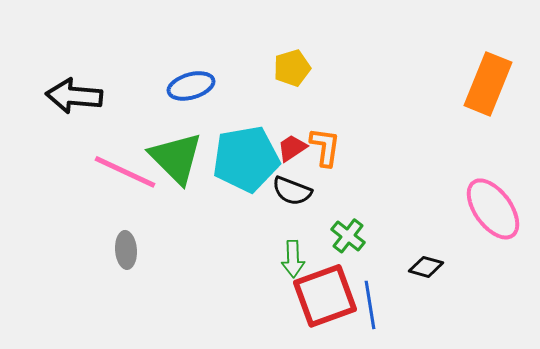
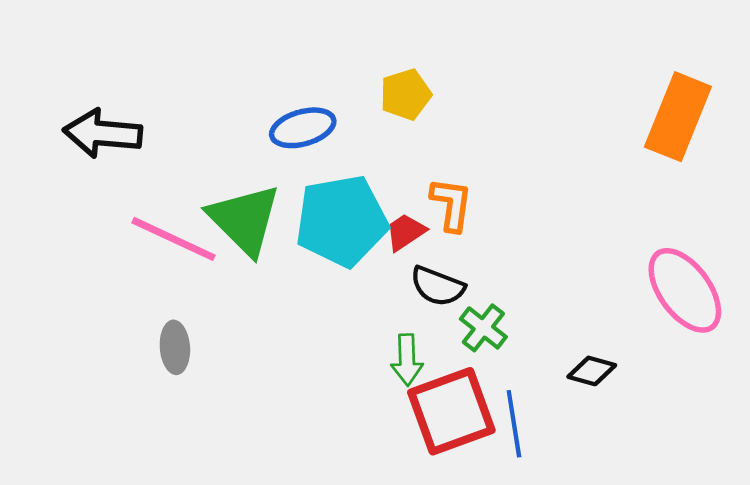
blue ellipse: (191, 86) -> (303, 128), moved
red trapezoid: (292, 148) -> (406, 232), moved
black semicircle: (292, 191) -> (438, 286), moved

